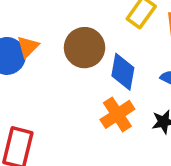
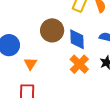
orange triangle: (28, 47) -> (31, 64), moved

